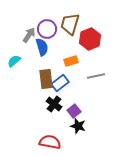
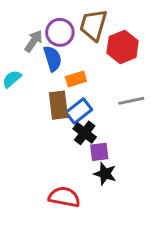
orange rectangle: (71, 61) -> (76, 79), moved
black cross: (54, 104) -> (85, 133), moved
purple square: (74, 111) -> (99, 152), turned 32

